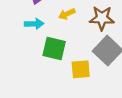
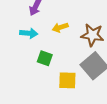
green square: (54, 49) -> (45, 58), size x0.7

